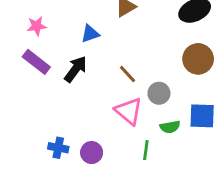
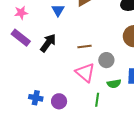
blue triangle: (90, 34) -> (58, 10), moved, turned -40
brown line: (127, 74) -> (84, 46), turned -56

